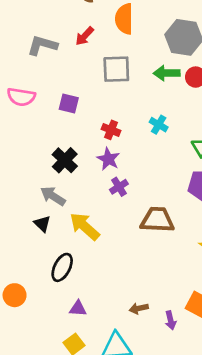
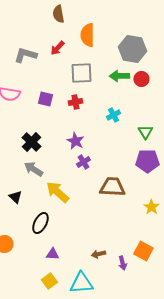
cyan cross: (159, 125) -> (113, 115), turned 32
red cross: (111, 130) -> (75, 102), moved, turned -32
black cross: (65, 160) -> (31, 142), moved
black triangle: (42, 224) -> (15, 197), moved

